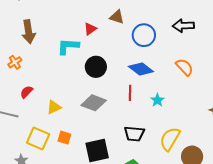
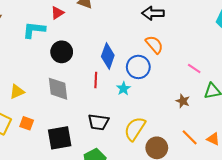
blue circle: (144, 35) -> (138, 67), moved
orange semicircle: (184, 67) -> (154, 45), moved
blue diamond: (141, 69) -> (108, 56), turned 70
gray diamond: (94, 103) -> (58, 89), turned 60

